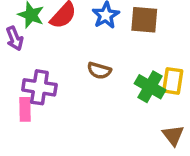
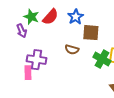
brown square: (144, 20) -> (91, 33), moved

